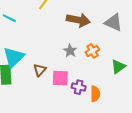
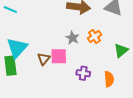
pink square: (60, 78) -> (59, 56), moved
orange semicircle: (95, 94) -> (109, 79), moved

